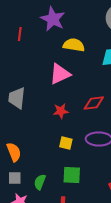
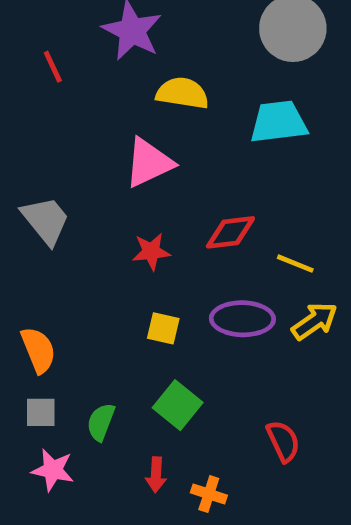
red line: (20, 34) -> (53, 67), turned -32
gray trapezoid: (17, 98) -> (46, 220), turned 135
green square: (72, 175) -> (178, 405), turned 36

